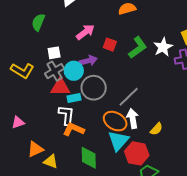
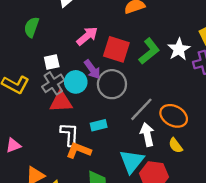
red square: (110, 45) -> (116, 49), size x1.6
purple arrow: (88, 61) -> (92, 69), turned 72
gray circle: (94, 88) -> (112, 84), moved
cyan rectangle: (74, 98) -> (99, 125), moved
orange ellipse: (115, 121) -> (174, 116), moved
yellow semicircle: (156, 129) -> (176, 145), turned 104

